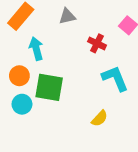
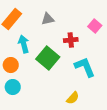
red cross: (97, 43) -> (71, 40), turned -32
green square: (49, 87) -> (48, 58), moved, turned 30

